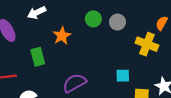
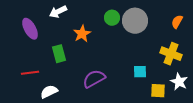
gray circle: (118, 22) -> (135, 21), size x1.6
yellow cross: (147, 44) -> (171, 54), moved

